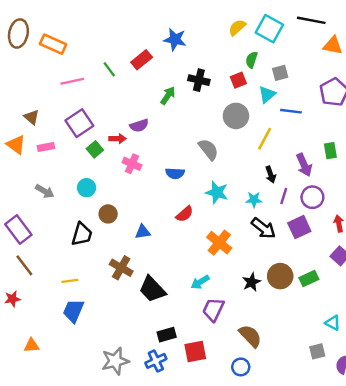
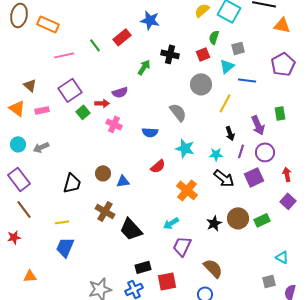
cyan circle: (87, 188) -> (18, 144), moved
gray arrow: (45, 191) -> (41, 147), turned 126
brown circle: (108, 214) -> (103, 173), moved

